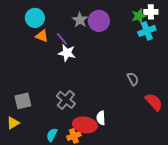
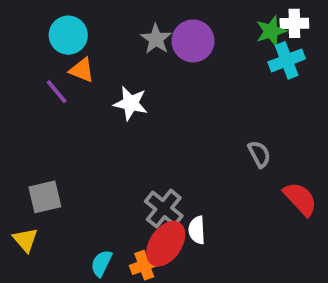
purple line: (62, 39) -> (57, 92), moved
gray cross: (66, 100) -> (164, 209), moved
yellow triangle: (13, 123) -> (25, 240), turned -40
red ellipse: (85, 125) -> (166, 244), turned -65

